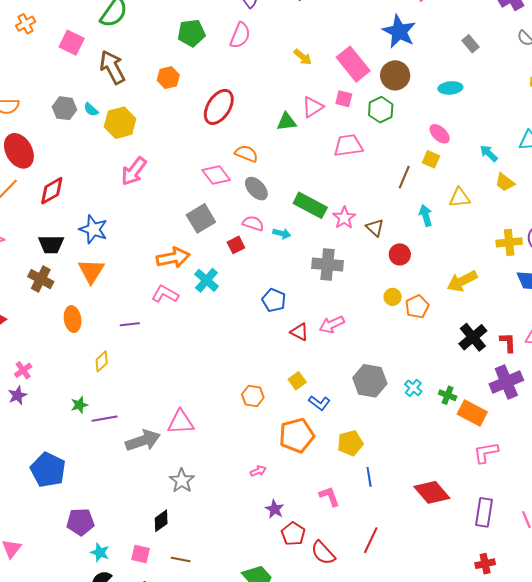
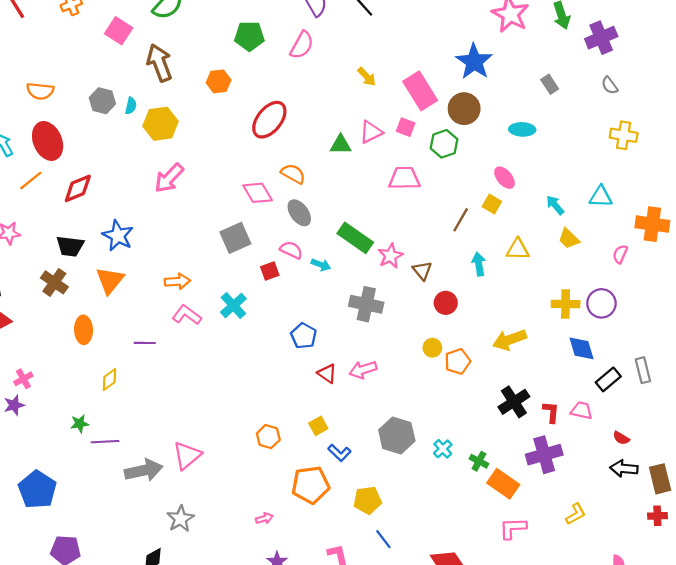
cyan semicircle: (91, 110) -> (131, 106), turned -126
orange arrow: (173, 258) -> (177, 281), moved, size x0.7
pink triangle: (181, 422) -> (187, 455), turned -44
blue line: (369, 477) -> (383, 539), turned -36

